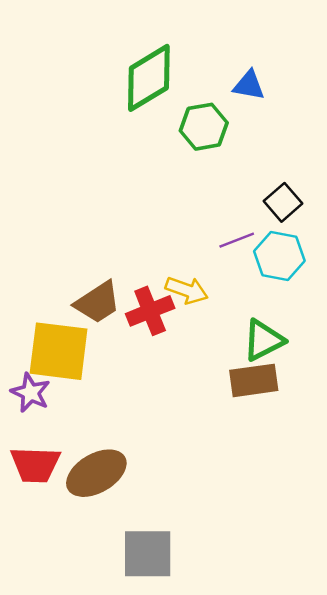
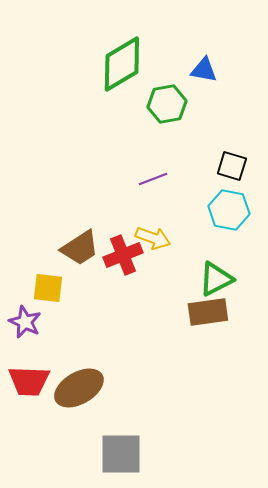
black square: (283, 202) -> (232, 166), turned -32
purple line: (237, 240) -> (153, 179), moved
yellow square: (59, 351) -> (48, 288), size x0.6

